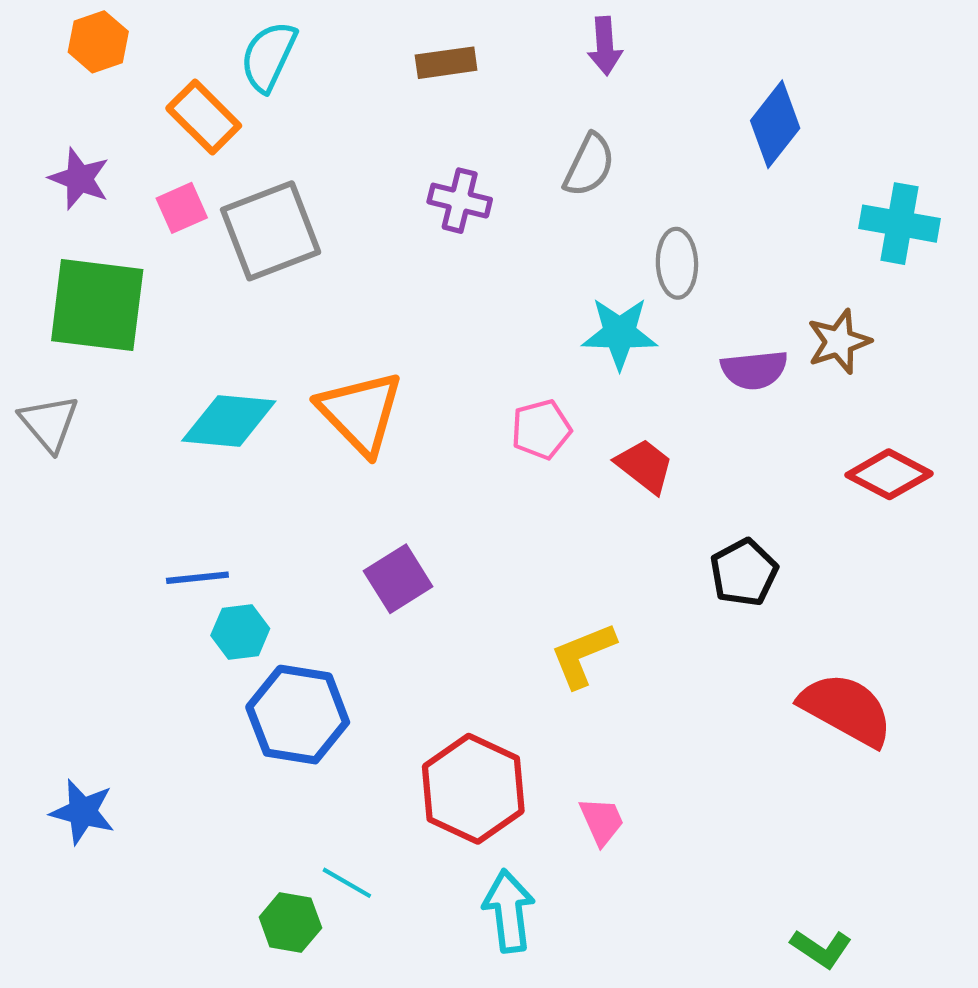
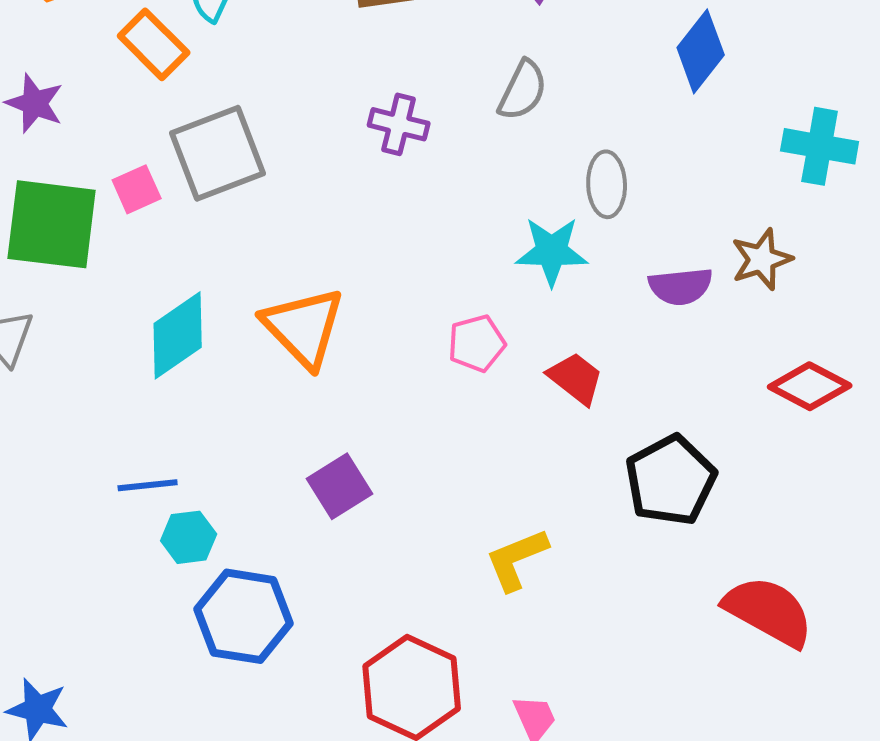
pink square: (182, 208) -> (137, 189), moved
cyan diamond: (229, 421) -> (178, 335), turned -40
black pentagon: (744, 572) -> (671, 480), size x1.4

